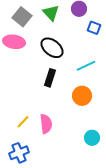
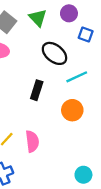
black ellipse: (52, 48) -> (54, 53), moved
cyan circle: (92, 138) -> (83, 175), moved

